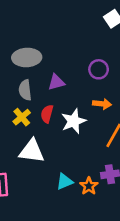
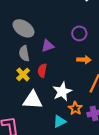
gray ellipse: (27, 57) -> (24, 28), turned 40
white star: (74, 121) -> (62, 92), moved
orange star: (89, 186) -> (75, 108), moved

